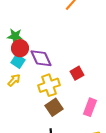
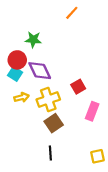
green star: (15, 36) -> (33, 40), moved
yellow arrow: (14, 80) -> (22, 97), moved, turned 32
pink rectangle: (90, 107) -> (92, 111), moved

